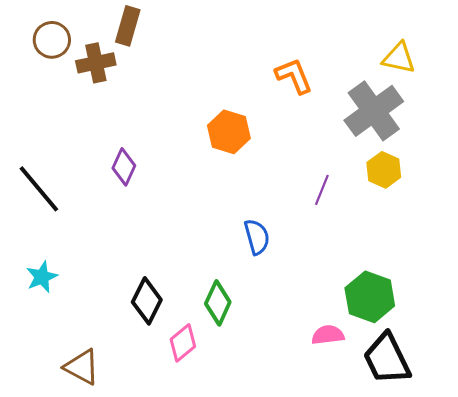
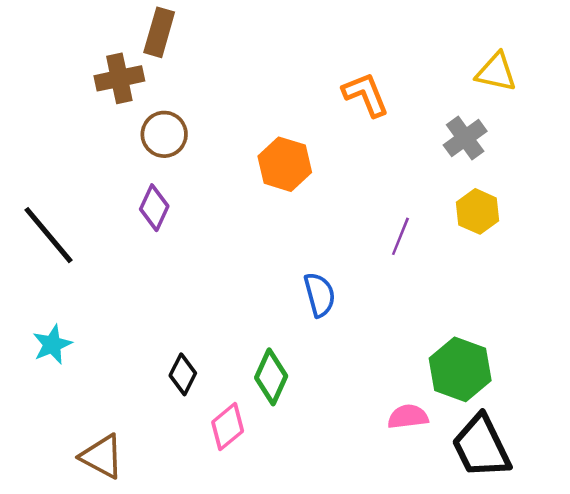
brown circle: (52, 40) -> (164, 134), moved
gray cross: (374, 111) -> (465, 138), size x0.6
black diamond: (147, 301) -> (183, 374), size x0.7

